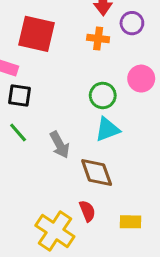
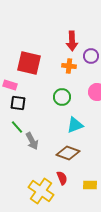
green circle: (103, 95) -> (62, 97), moved
gray arrow: (60, 145) -> (32, 141), moved
brown diamond: (97, 172) -> (68, 153), turned -50

